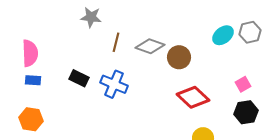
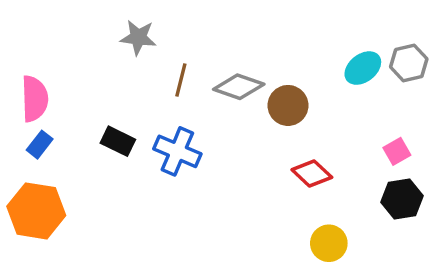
blue rectangle: (33, 80) -> (40, 145), turned -56
red diamond: (193, 97) -> (312, 173), size x0.7
orange hexagon: (31, 119) -> (36, 211), size x1.4

